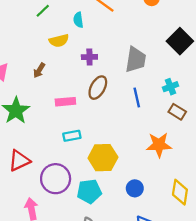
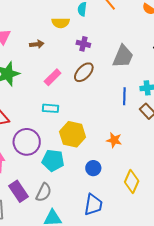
brown arrow: (39, 70) -> (37, 44), turned -144
blue line: (137, 98) -> (124, 96), moved
pink rectangle: (65, 102) -> (53, 77), turned -54
orange star: (159, 145) -> (114, 140), moved, size x0.7

